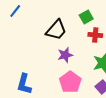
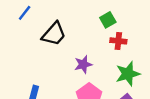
black trapezoid: (56, 30) -> (54, 34), moved

